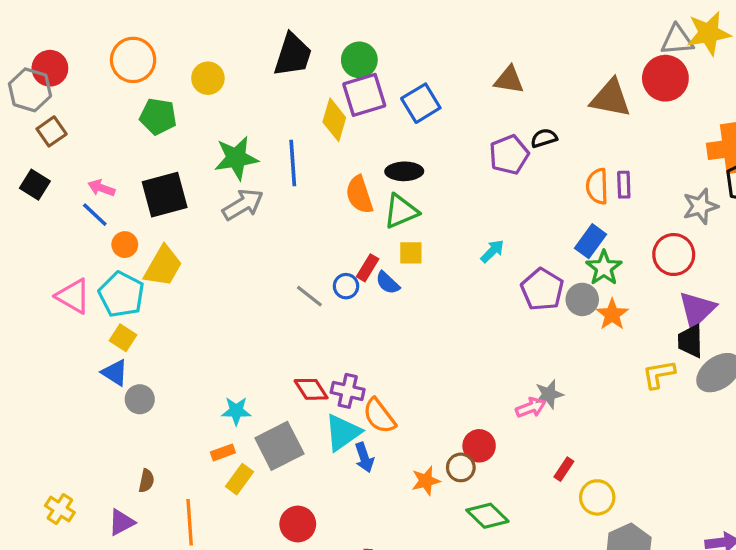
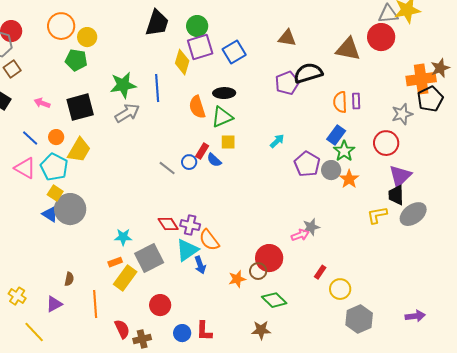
yellow circle: (208, 78) -> (87, 37), moved
black semicircle: (544, 138) -> (308, 73), size x1.8
blue line: (95, 215) -> (30, 138), moved
gray circle: (140, 399) -> (70, 209), moved, size x1.8
red circle: (479, 446) -> (269, 258), size x1.4
yellow rectangle: (240, 479) -> (125, 278), size x1.4

